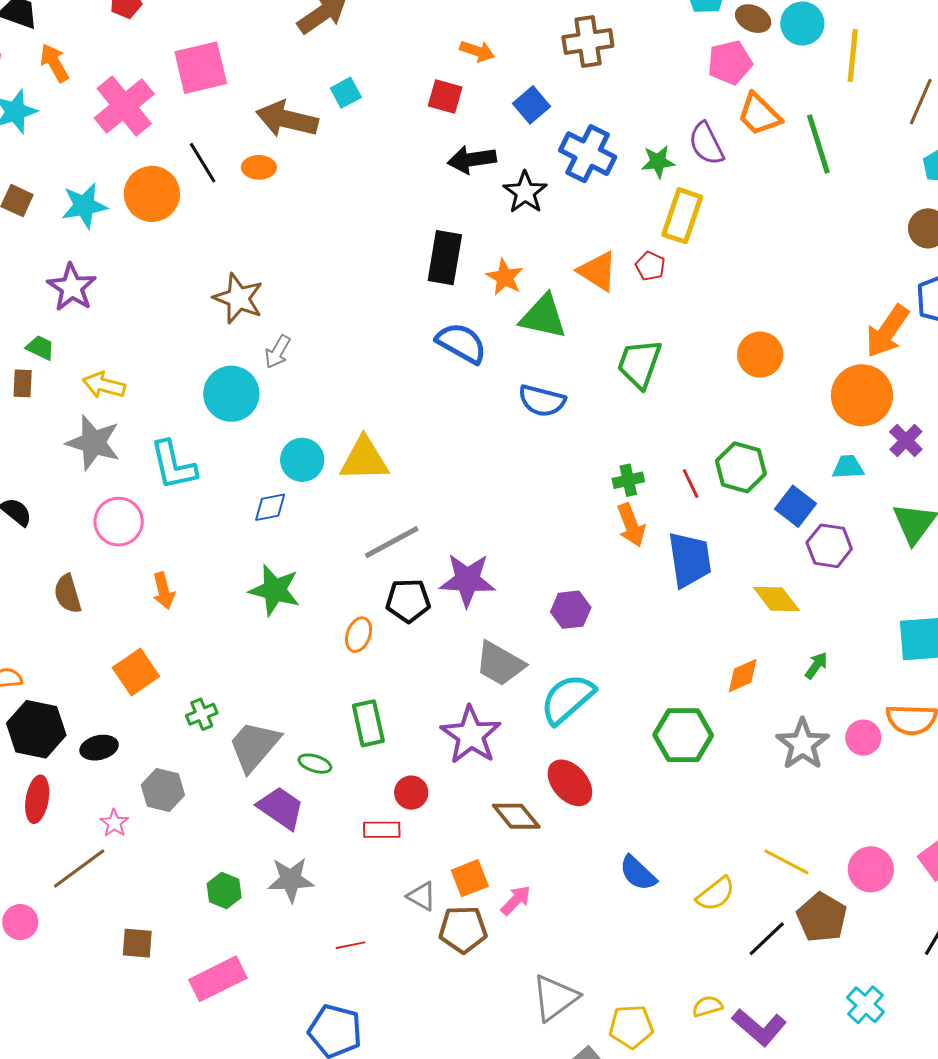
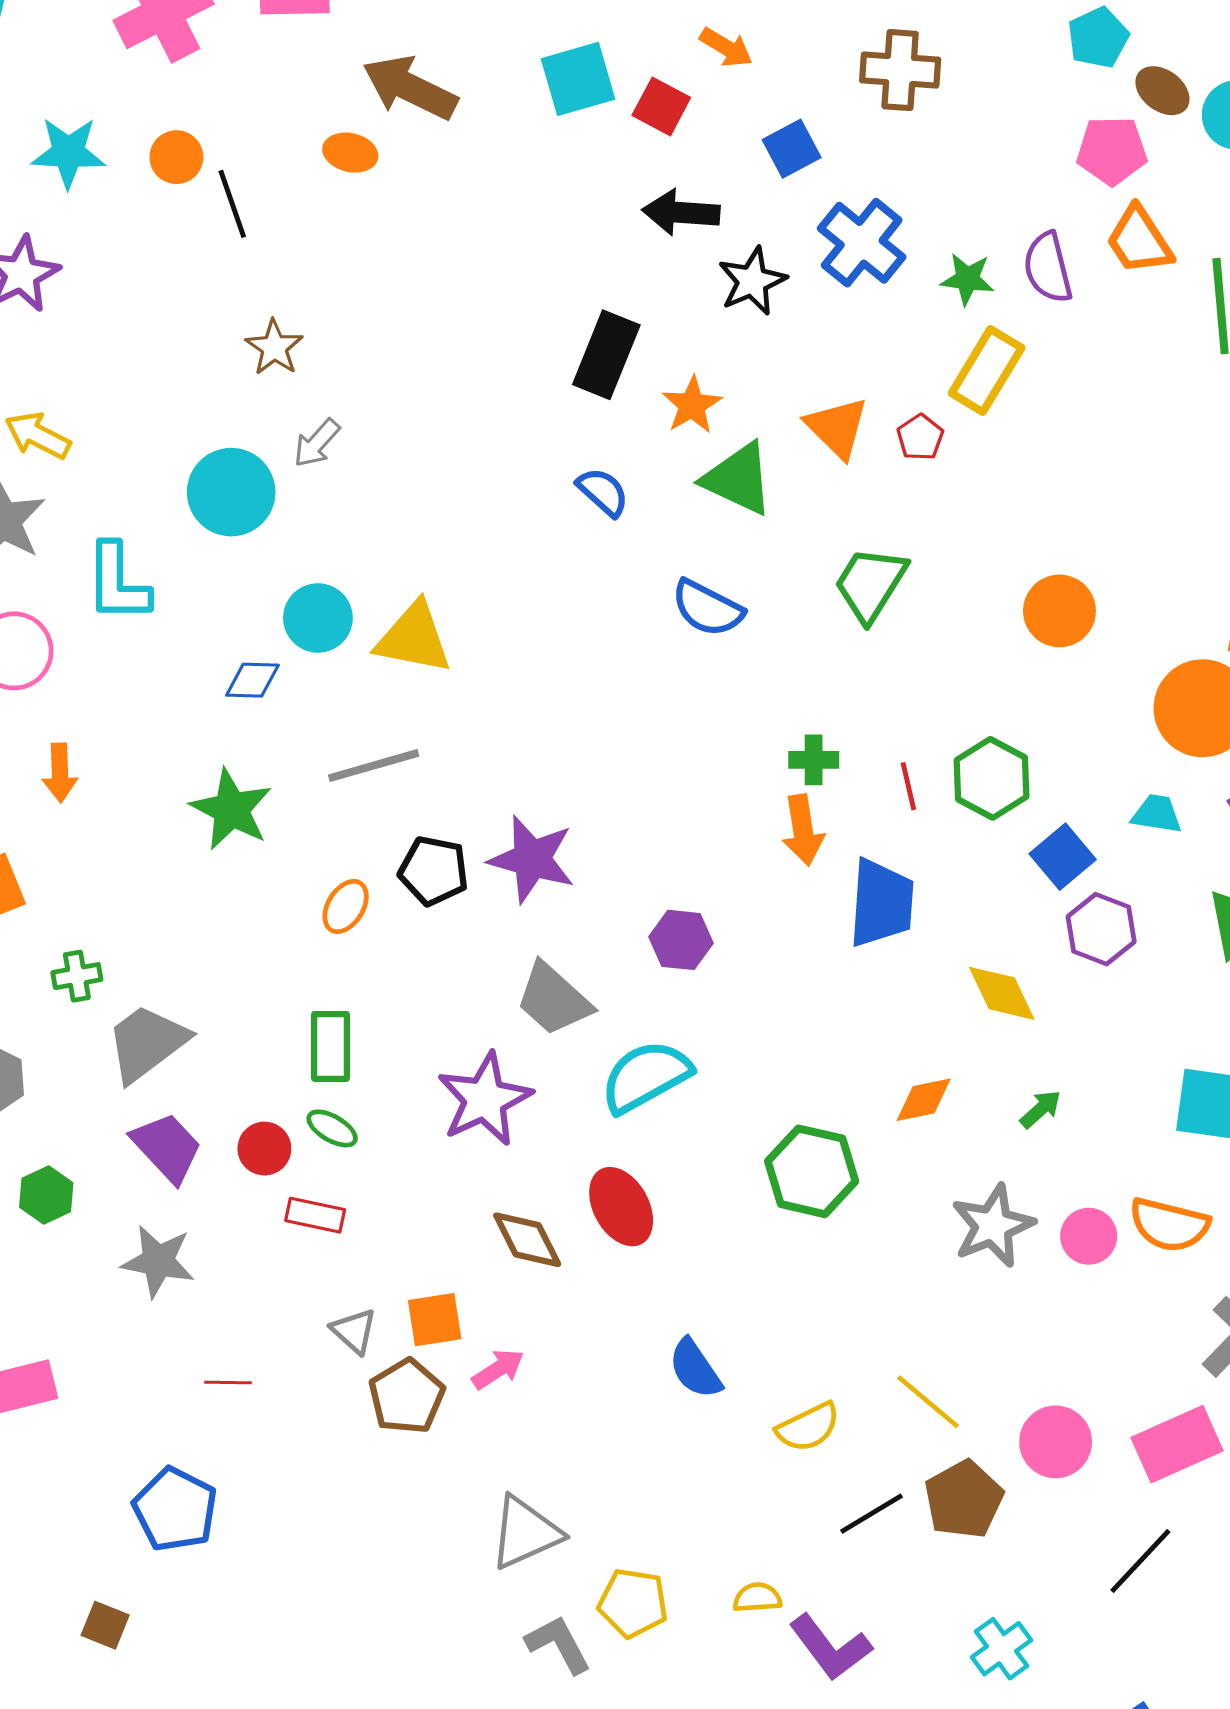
cyan square: (346, 93) -> (578, 79), moved, size x1.6
black line: (203, 163) -> (232, 204), moved
orange circle: (152, 194) -> (176, 157), size x0.6
brown star: (238, 298) -> (274, 347), size x0.7
blue semicircle: (461, 343) -> (603, 492), size x0.7
gray line: (392, 542) -> (374, 766), moved
green ellipse: (315, 764) -> (332, 1128), moved
red circle: (411, 793) -> (264, 1149), moved
green hexagon: (224, 890) -> (46, 1195), moved
brown pentagon: (463, 930) -> (407, 1396), turned 30

